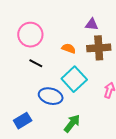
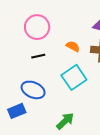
black line: (36, 63) -> (38, 56), turned -48
blue ellipse: (51, 96) -> (33, 90), moved

